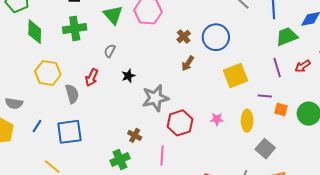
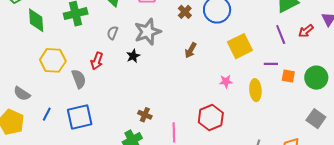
brown arrow: (188, 63) -> (191, 50), moved
gray star: (155, 98) -> (148, 32), moved
gray semicircle: (14, 103) -> (22, 94), turned 30
pink star: (217, 119) -> (226, 81), moved
red hexagon: (180, 123) -> (211, 118), moved
gray square: (265, 149) -> (316, 119), moved

